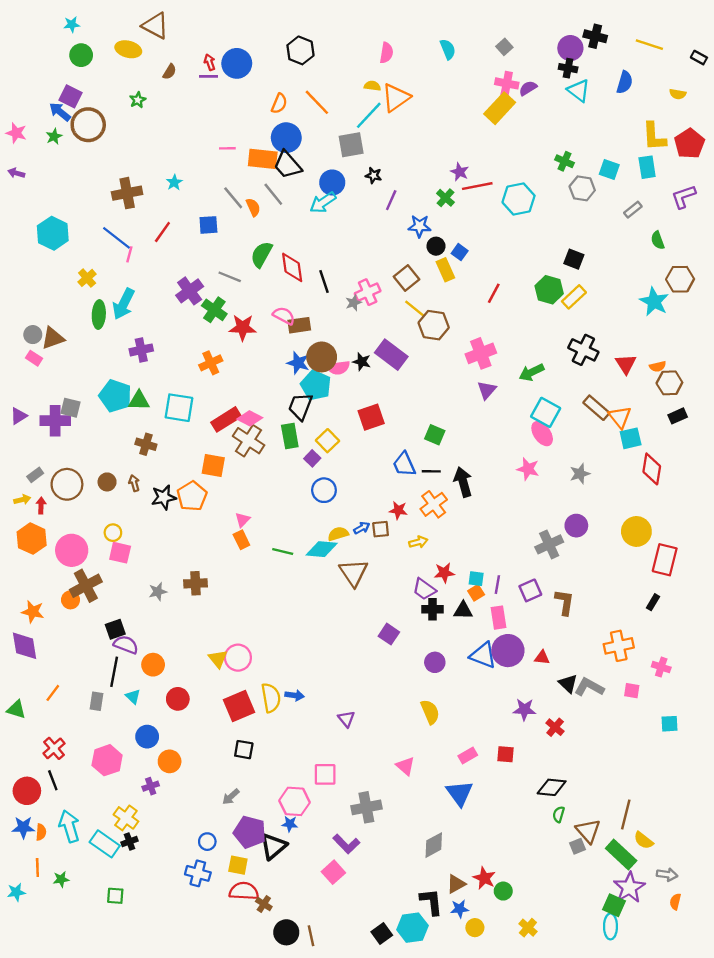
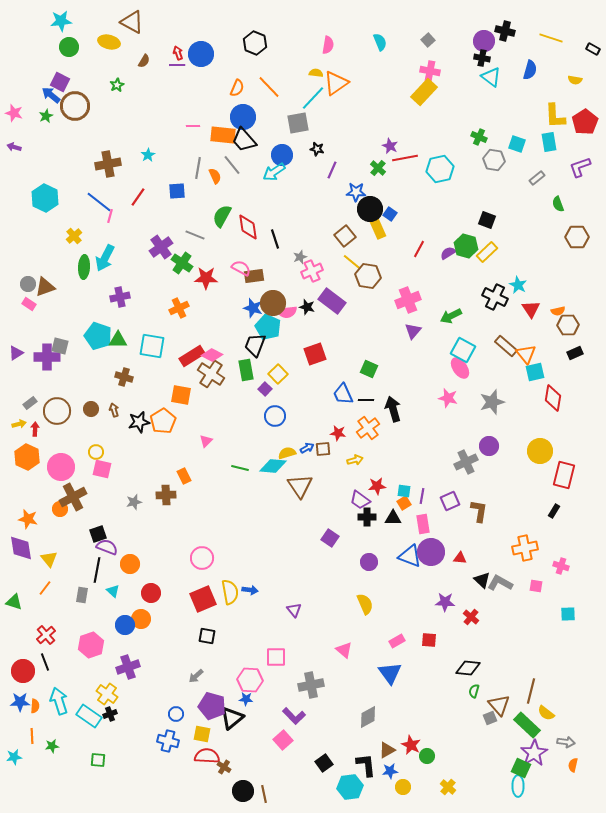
cyan star: (72, 24) -> (61, 21), size x1.5
purple semicircle: (528, 88) -> (448, 253), moved
gray line: (233, 198) -> (198, 168), turned 50
black circle: (436, 246) -> (370, 209), size x1.6
pink cross: (368, 292) -> (312, 271), moved
cyan star: (654, 302) -> (518, 285), moved, size x0.7
gray star: (580, 474) -> (492, 402), size x1.4
orange rectangle: (241, 540) -> (184, 476), moved
yellow triangle: (218, 659) -> (49, 559), moved
orange circle: (170, 761) -> (141, 619), moved
purple cross: (151, 786) -> (128, 667), size x1.6
black square: (382, 934) -> (324, 763), moved

